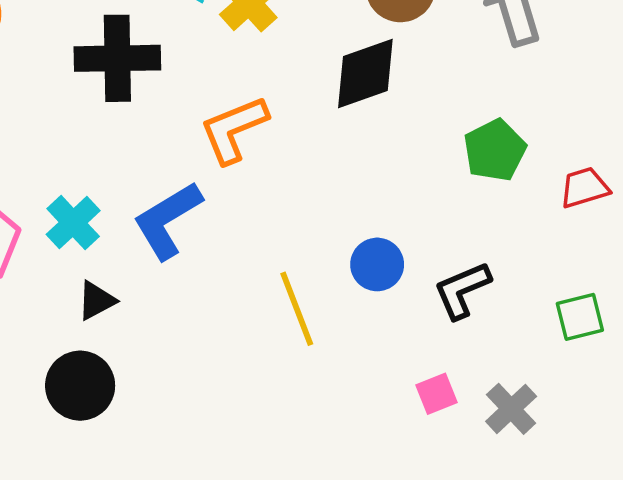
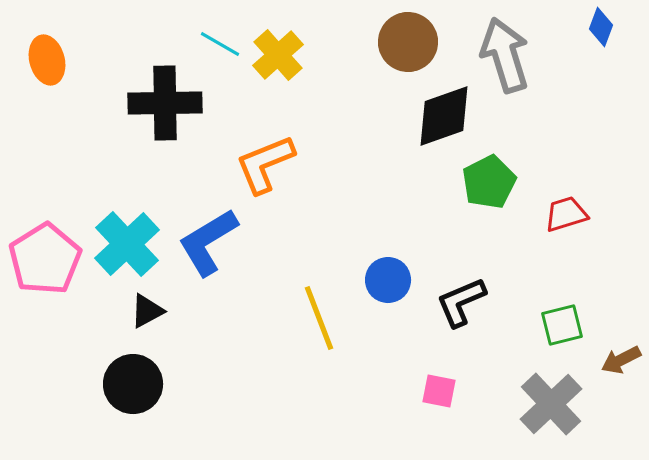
black diamond: (365, 73) -> (444, 116), moved
cyan cross: (73, 223) -> (127, 244), size x1.4
pink square: (437, 394) -> (439, 391), turned 33
gray cross: (511, 409) -> (551, 404), moved, size x1.4

